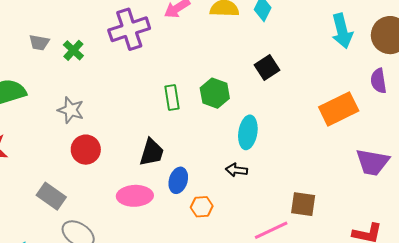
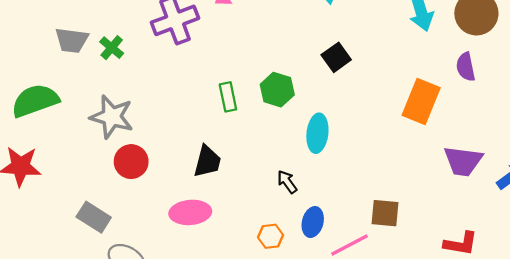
gray trapezoid: (39, 42) -> (72, 40), size x1.4
orange rectangle: (339, 109) -> (421, 101), turned -39
gray star: (71, 110) -> (112, 117), size x1.4
black arrow: (236, 170) -> (287, 182), moved, turned 50
blue ellipse: (178, 180) -> (313, 222), moved
orange hexagon: (202, 207) -> (271, 236), moved

